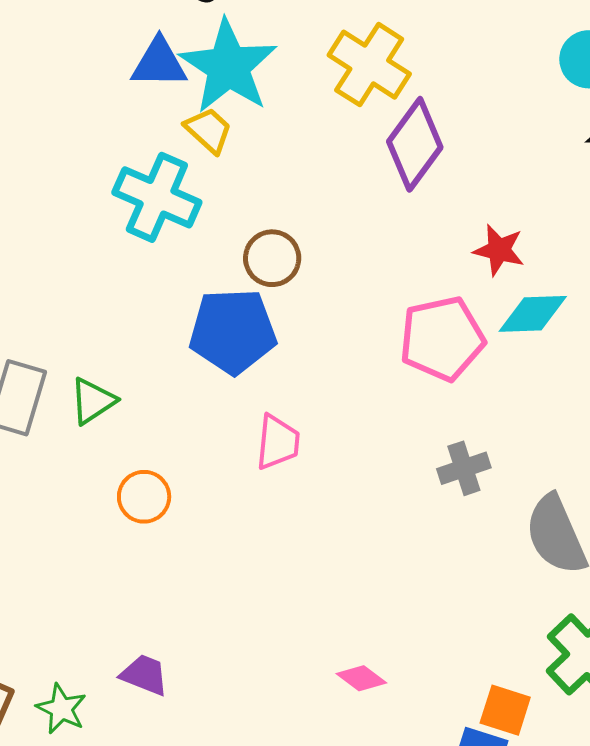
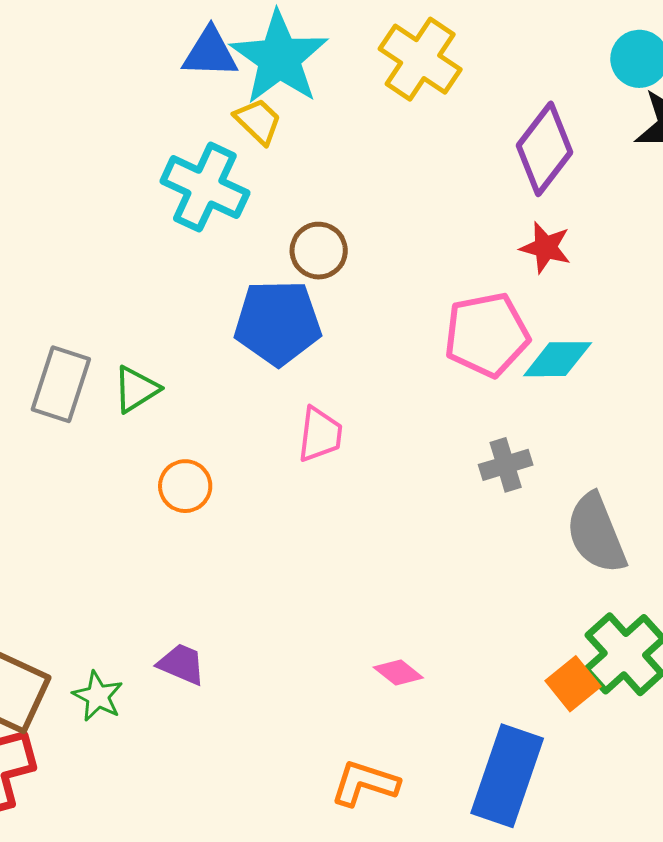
purple diamond: (415, 144) -> (545, 149), moved
cyan diamond: (533, 314) -> (558, 359), moved
orange square: (505, 710) -> (573, 684), moved, turned 32

